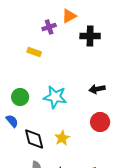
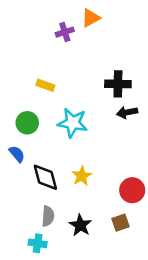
black cross: (90, 36) -> (118, 84), moved
yellow rectangle: (34, 52) -> (45, 85), moved
red circle: (100, 122) -> (132, 190), moved

